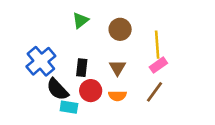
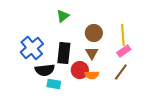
brown circle: (120, 29) -> (94, 33), moved
black rectangle: (82, 68) -> (64, 53), size x1.5
black semicircle: (57, 89) -> (45, 70), turned -54
red circle: (91, 91) -> (80, 70), moved

